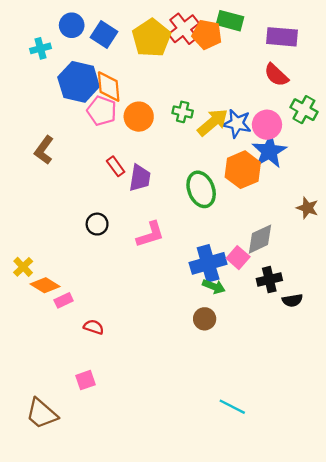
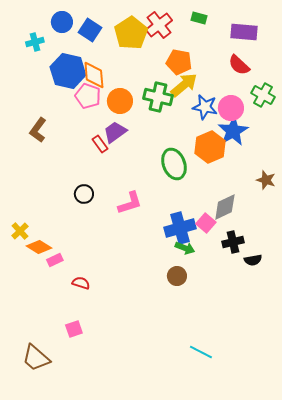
green rectangle: (230, 21) -> (199, 18), size x0.7
orange pentagon: (207, 35) -> (179, 62), moved
green cross: (183, 112) -> (158, 97), size x1.6
yellow arrow: (213, 122) -> (184, 85), moved
purple trapezoid: (140, 178) -> (115, 132), moved, turned -135

